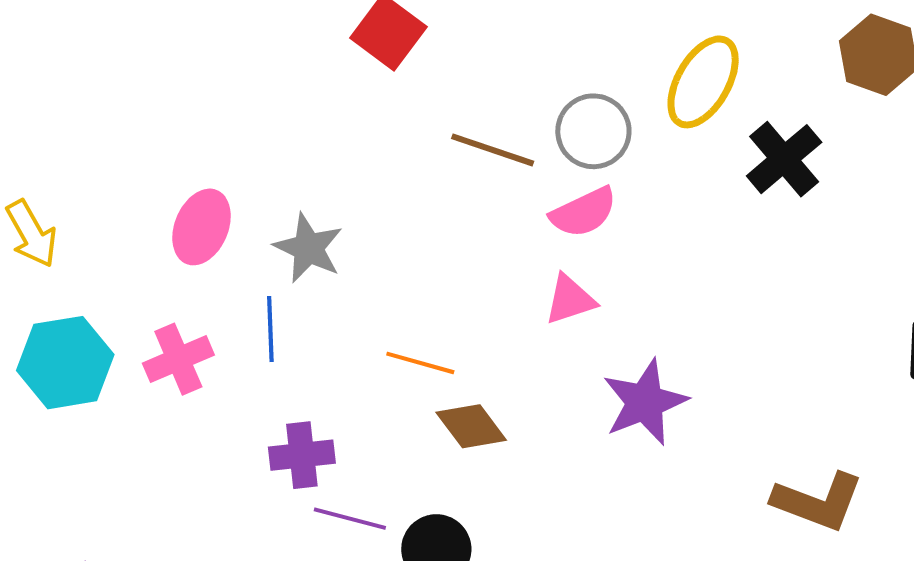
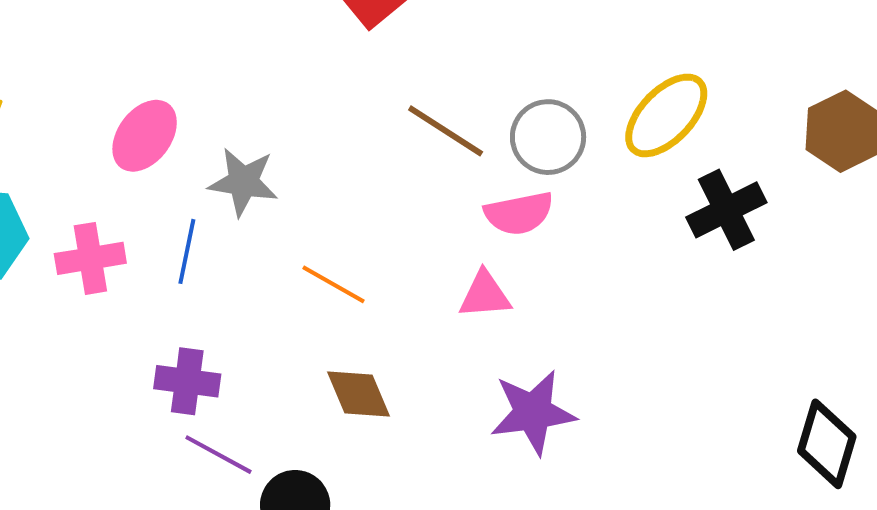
gray star: (308, 248) -> (243, 182), turned -30
orange line: (420, 363) -> (333, 284), moved

